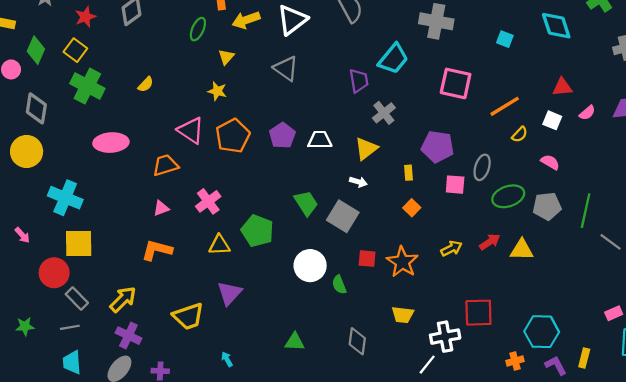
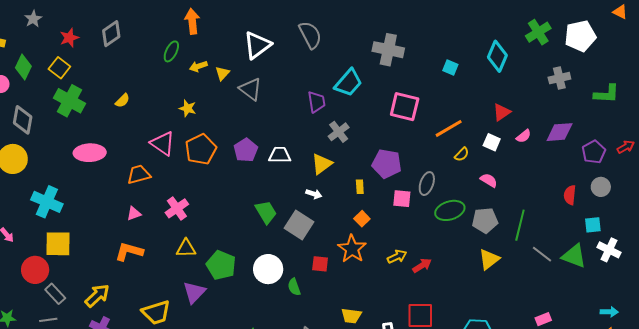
yellow arrow: (246, 20) -> (198, 66), moved, size x0.7
cyan diamond: (556, 26) -> (497, 56), turned 40
yellow triangle: (226, 57) -> (222, 73), moved
red triangle: (562, 87) -> (502, 112), turned -30
green pentagon: (257, 231) -> (221, 265), moved
red arrow: (490, 242) -> (422, 266), moved
yellow triangle: (522, 250) -> (489, 259), moved, turned -40
orange star: (402, 262) -> (352, 249), moved

